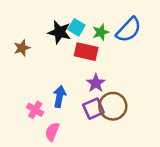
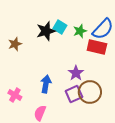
black star: (59, 32) -> (46, 31), turned -30
red rectangle: (86, 52) -> (97, 47), moved
pink cross: (35, 110) -> (15, 95), moved

